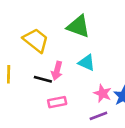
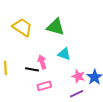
yellow trapezoid: (36, 40) -> (22, 27), moved
pink arrow: (57, 71) -> (42, 62), turned 152

